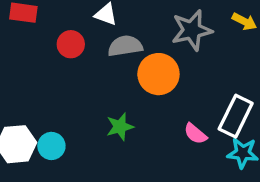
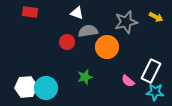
red circle: (71, 44) -> (67, 42), moved
cyan circle: (51, 146) -> (46, 88), size x1.5

